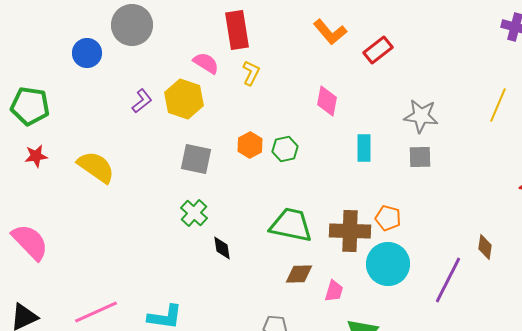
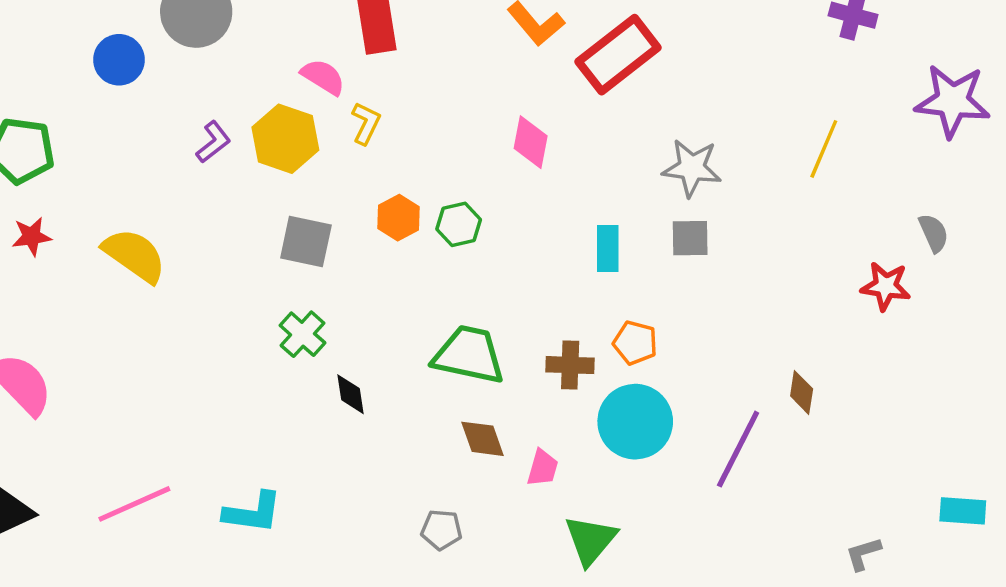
red rectangle: (378, 50) -> (618, 55), size x1.6
yellow L-shape: (251, 73) -> (366, 123), moved
cyan rectangle: (364, 148) -> (608, 248), moved
brown cross: (350, 231) -> (570, 365), size x0.7
brown diamond: (299, 274) -> (483, 439), turned 72

